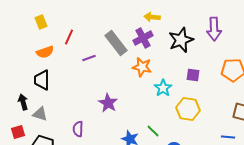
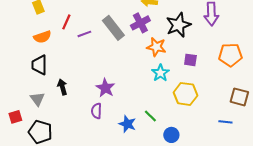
purple line: (89, 58) -> (84, 34), moved
orange star: (142, 67) -> (156, 47), moved
black arrow: (23, 102) -> (62, 87), moved
gray triangle: (40, 114) -> (37, 99), turned 35
purple semicircle: (78, 129) -> (96, 111), moved

